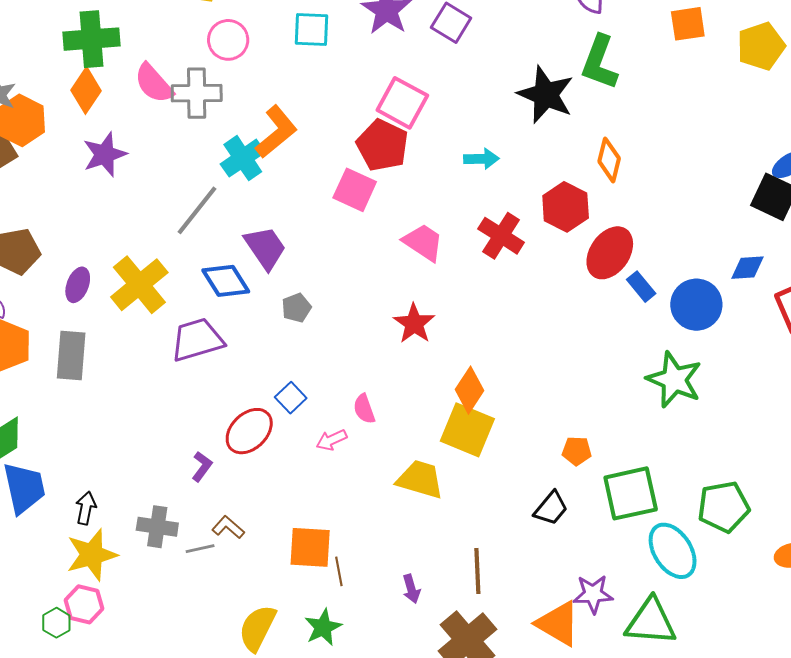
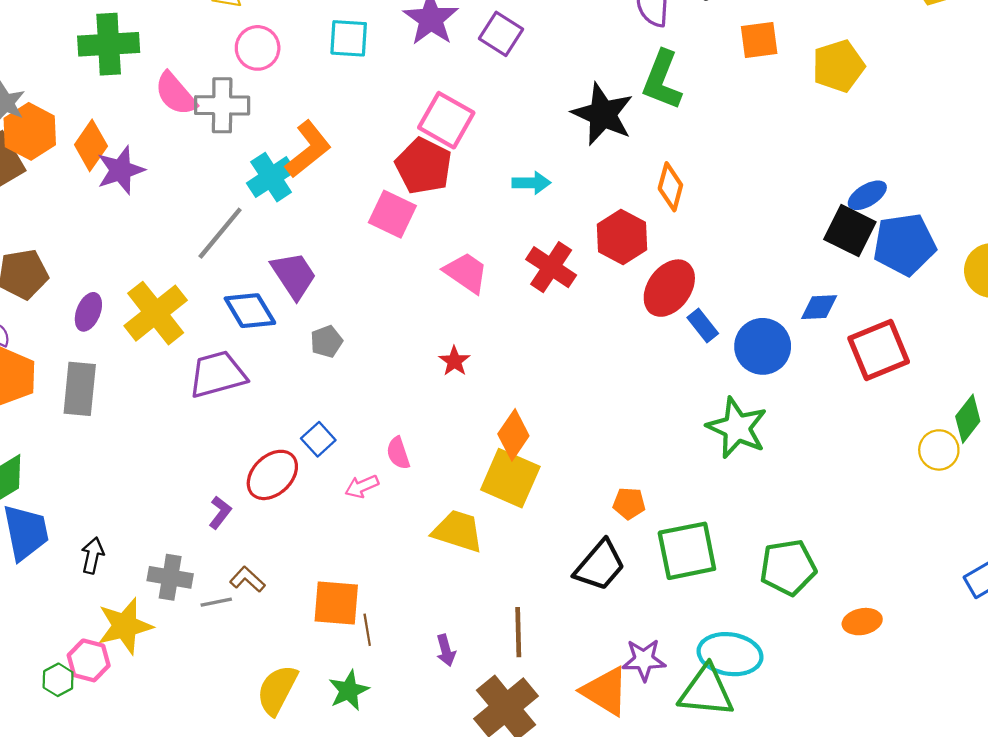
orange diamond: (86, 90) -> (91, 145), moved
red star: (414, 324) -> (454, 361), size x0.7
black trapezoid: (551, 508) -> (600, 565), size x1.4
cyan ellipse: (673, 551) -> (730, 654), moved, turned -50
yellow star: (92, 555) -> (125, 626), moved

